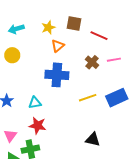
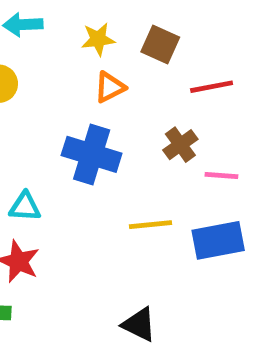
red line: (99, 36) -> (212, 87), turned -48
pink line: (114, 60) -> (221, 176), moved

